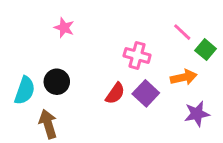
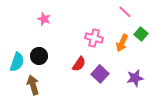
pink line: (182, 32) -> (125, 12), moved
orange arrow: (184, 77) -> (122, 43), moved, turned 126
purple square: (146, 93) -> (100, 74), moved

